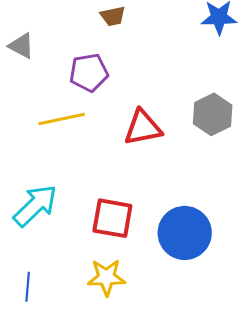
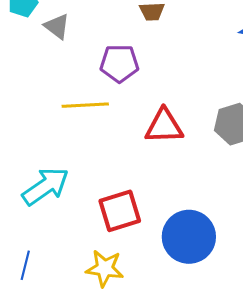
red square: (112, 218) -> (120, 211), turned -36

